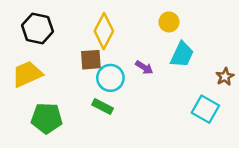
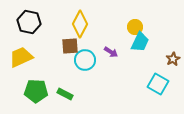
yellow circle: (169, 22) -> (135, 27), moved
green rectangle: (103, 107) -> (65, 94), moved

